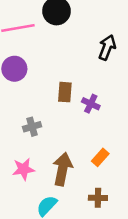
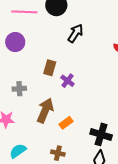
black arrow: (107, 47) -> (75, 33), moved
brown arrow: (62, 169) -> (45, 111), moved

